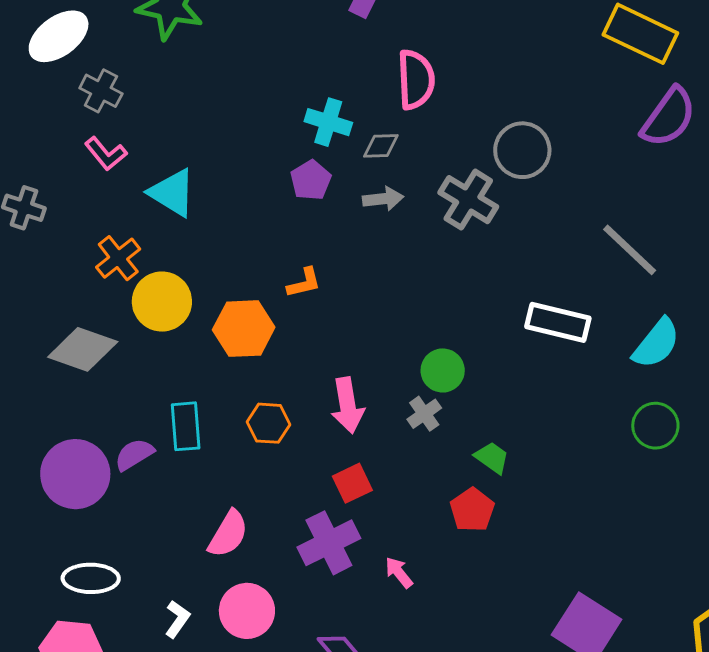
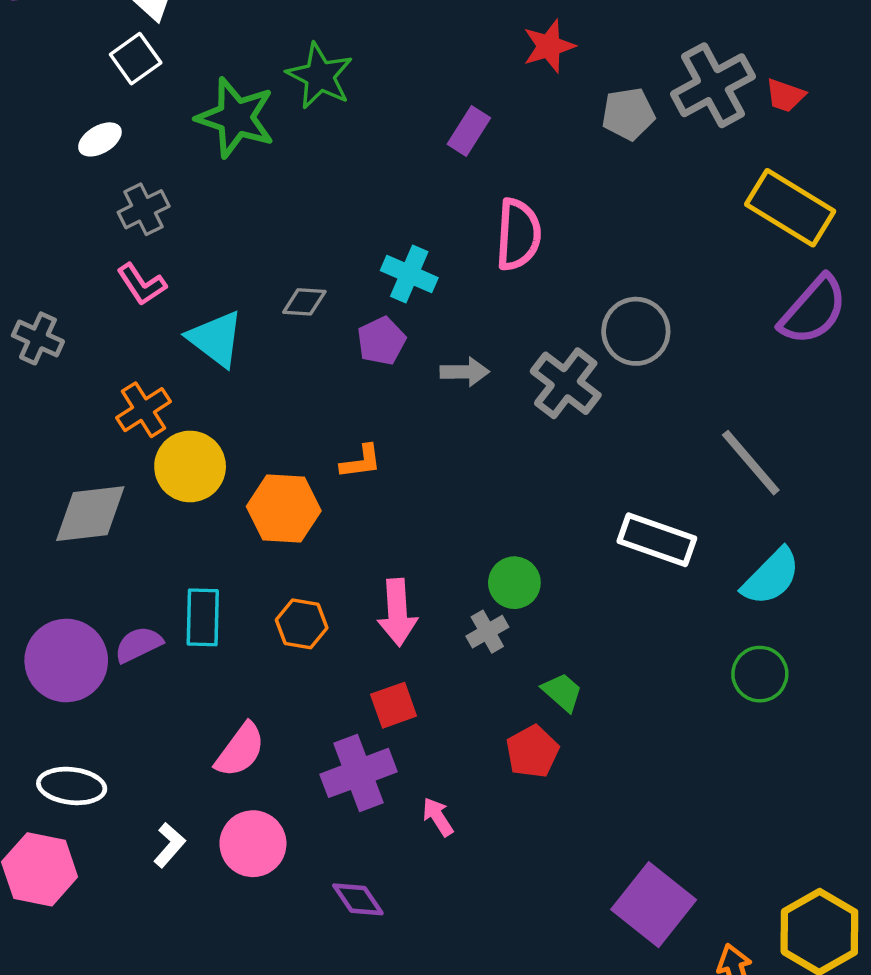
white ellipse: (59, 36) -> (100, 139), size x0.6
gray cross: (101, 91) -> (144, 209), turned 30
gray diamond: (381, 146) -> (304, 302), moved
gray diamond: (83, 349) -> (90, 514), turned -32

